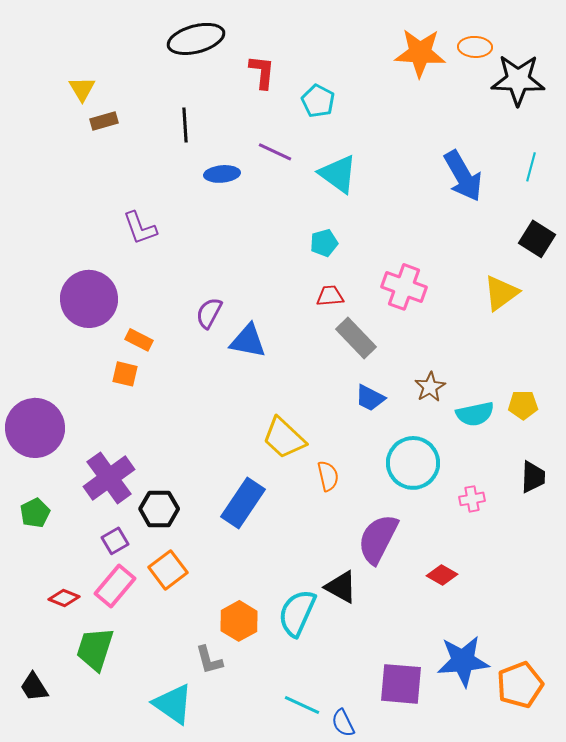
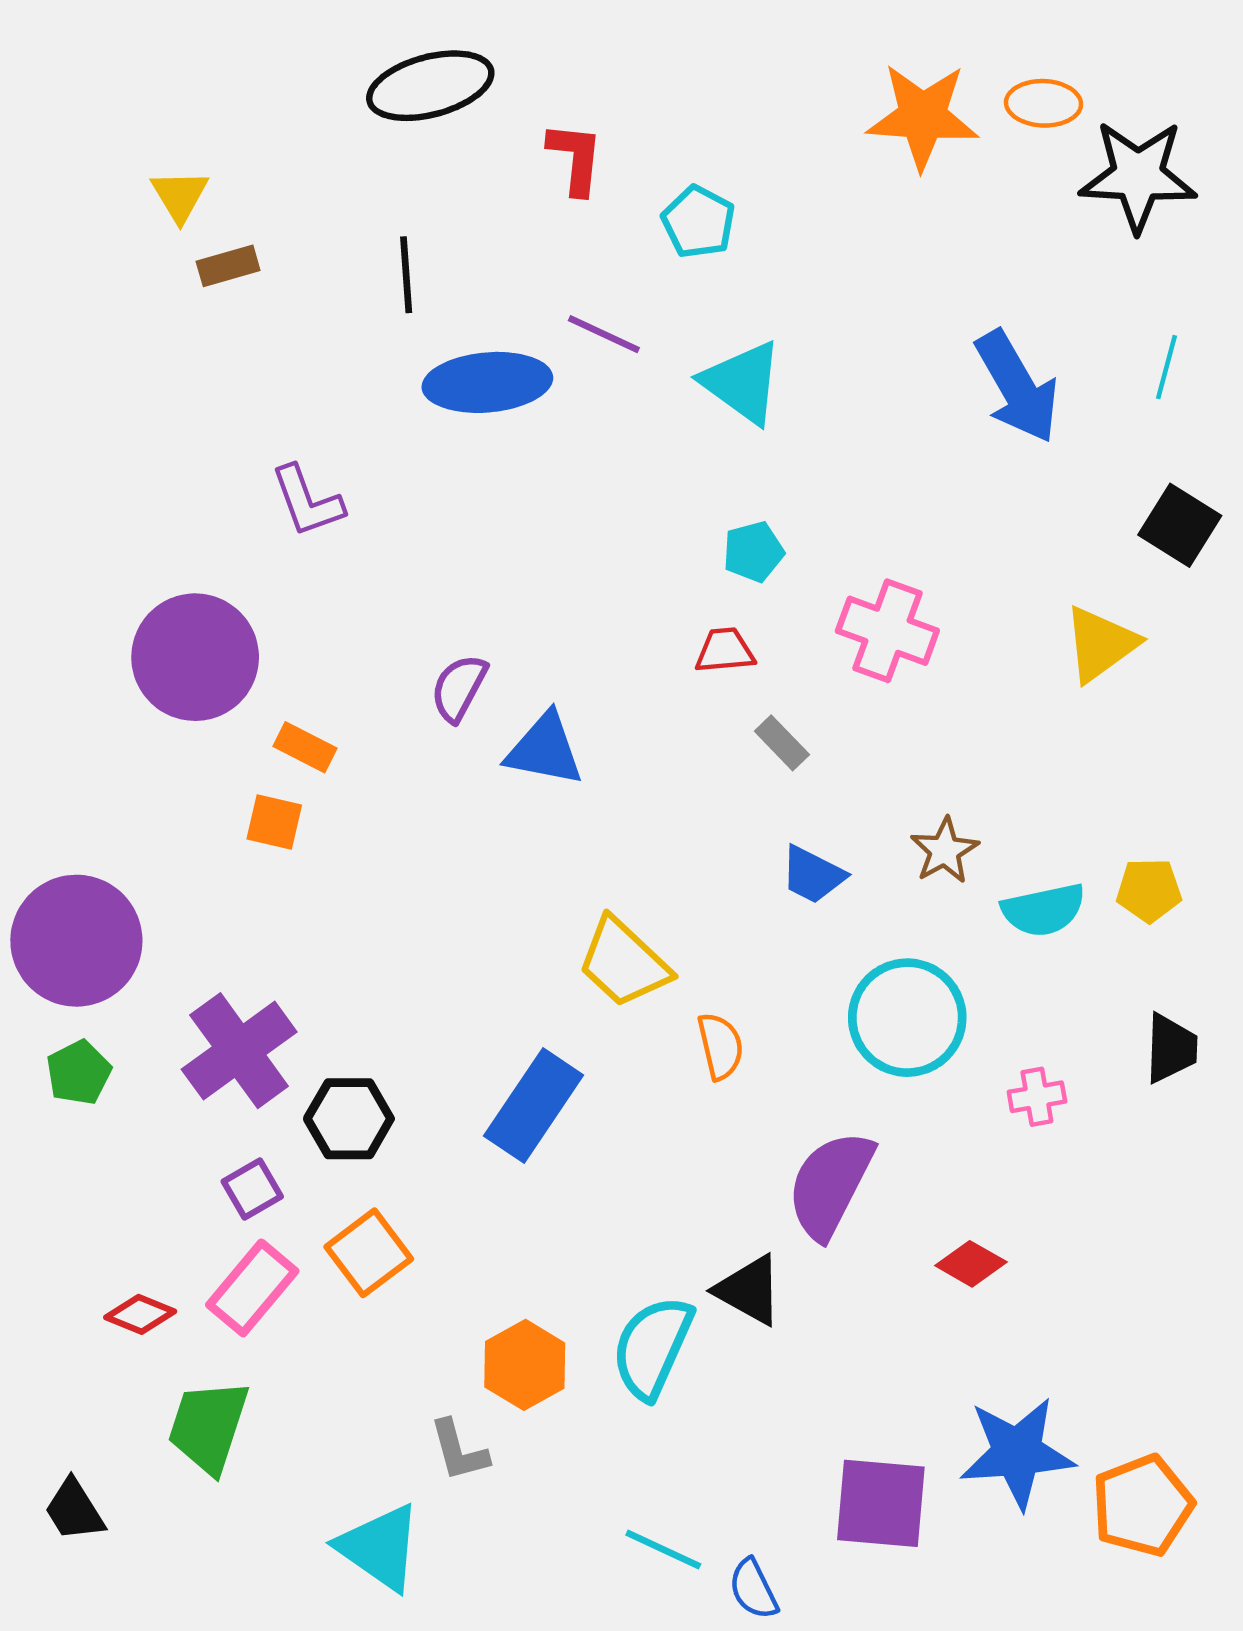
blue ellipse: (222, 174) -> (487, 382), size x1.6
cyan pentagon: (324, 243) -> (753, 552), moved
gray rectangle: (356, 338) -> (782, 743), size x0.6
green pentagon: (35, 513) -> (79, 1073), moved

